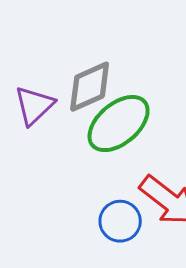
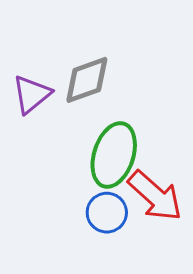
green ellipse: (119, 124) -> (114, 155), moved, turned -36

